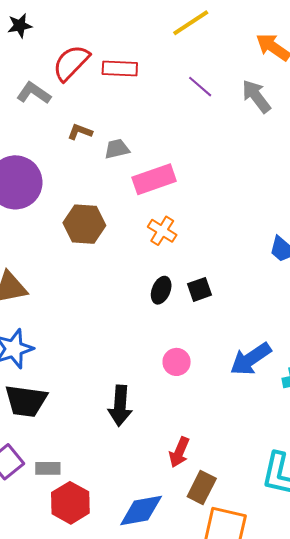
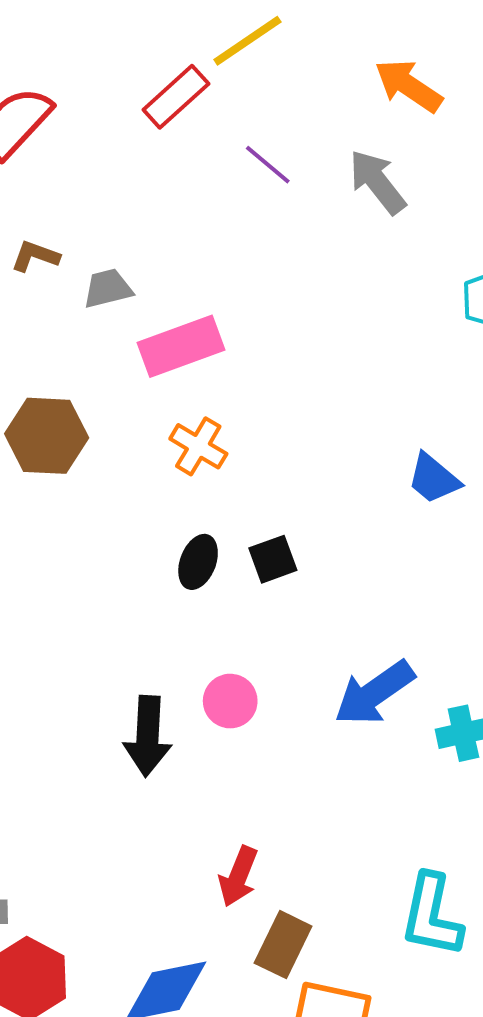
red rectangle: (120, 69) -> (176, 97), moved, turned -44
black arrow: (120, 406) -> (148, 736), moved

